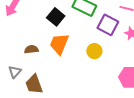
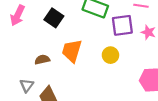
black square: (56, 17) -> (54, 18), moved
purple square: (108, 25) -> (122, 25), turned -30

